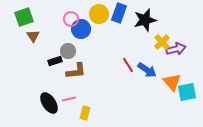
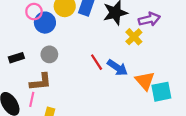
purple arrow: (176, 49) -> (149, 19), moved
gray circle: (68, 51) -> (49, 54), moved
brown L-shape: (76, 71) -> (41, 82), moved
pink line: (69, 99) -> (32, 99), turned -64

